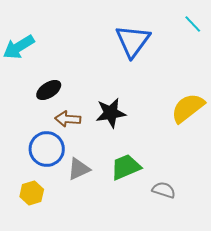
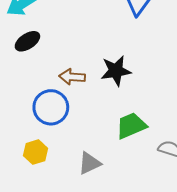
black ellipse: (49, 90) -> (27, 41), moved
gray triangle: (79, 169) -> (89, 163), moved

